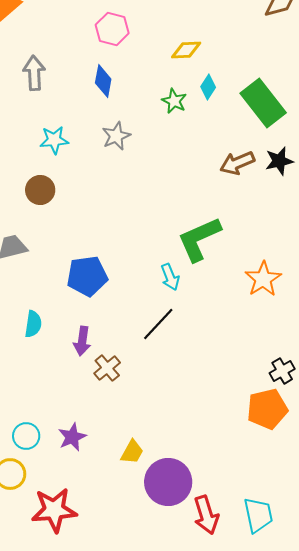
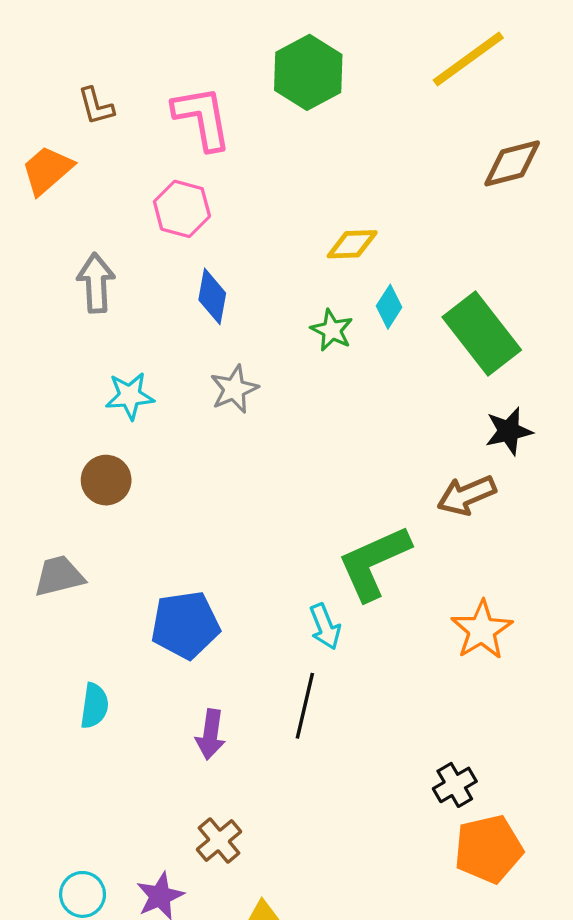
pink hexagon: (112, 29) -> (182, 209), moved
brown arrow: (237, 163) -> (467, 495), moved
black line: (158, 324) -> (305, 706), turned -30
purple arrow: (82, 341) -> (211, 734), moved
brown cross: (107, 368) -> (219, 841), moved
black cross: (282, 371) -> (455, 785), moved

